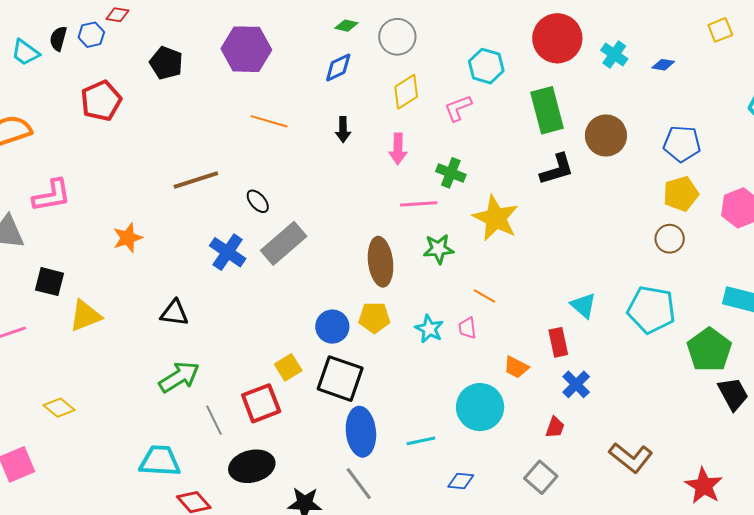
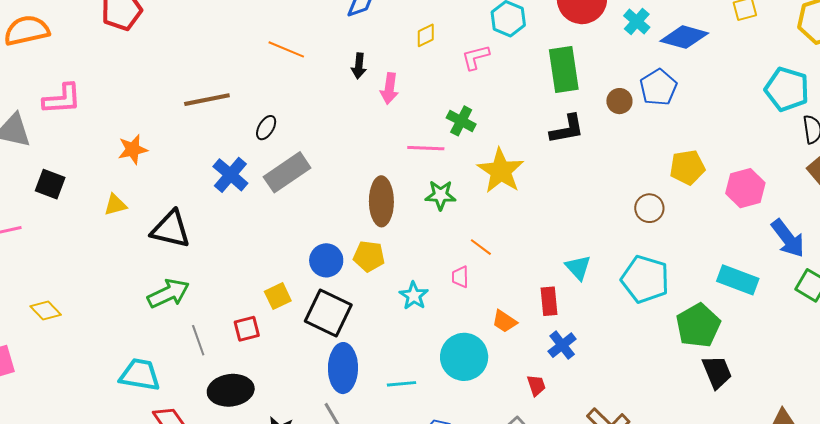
blue diamond: (663, 65) -> (684, 37), size x2.0
yellow diamond: (406, 92) -> (426, 35), size x0.7
brown circle: (606, 135) -> (619, 101), size x0.6
blue pentagon: (682, 144) -> (658, 87), moved, turned 30
pink arrow: (398, 149) -> (389, 89), moved
black ellipse: (258, 201) -> (266, 128), turned 65
brown circle: (670, 239) -> (649, 208), moved
black triangle: (174, 313) -> (171, 229), size x1.4
yellow triangle: (85, 316) -> (115, 205), moved, size x0.7
cyan star: (429, 329) -> (414, 296), moved
red square: (261, 403) -> (247, 329), size x0.7
red trapezoid: (555, 427) -> (536, 385), turned -45

